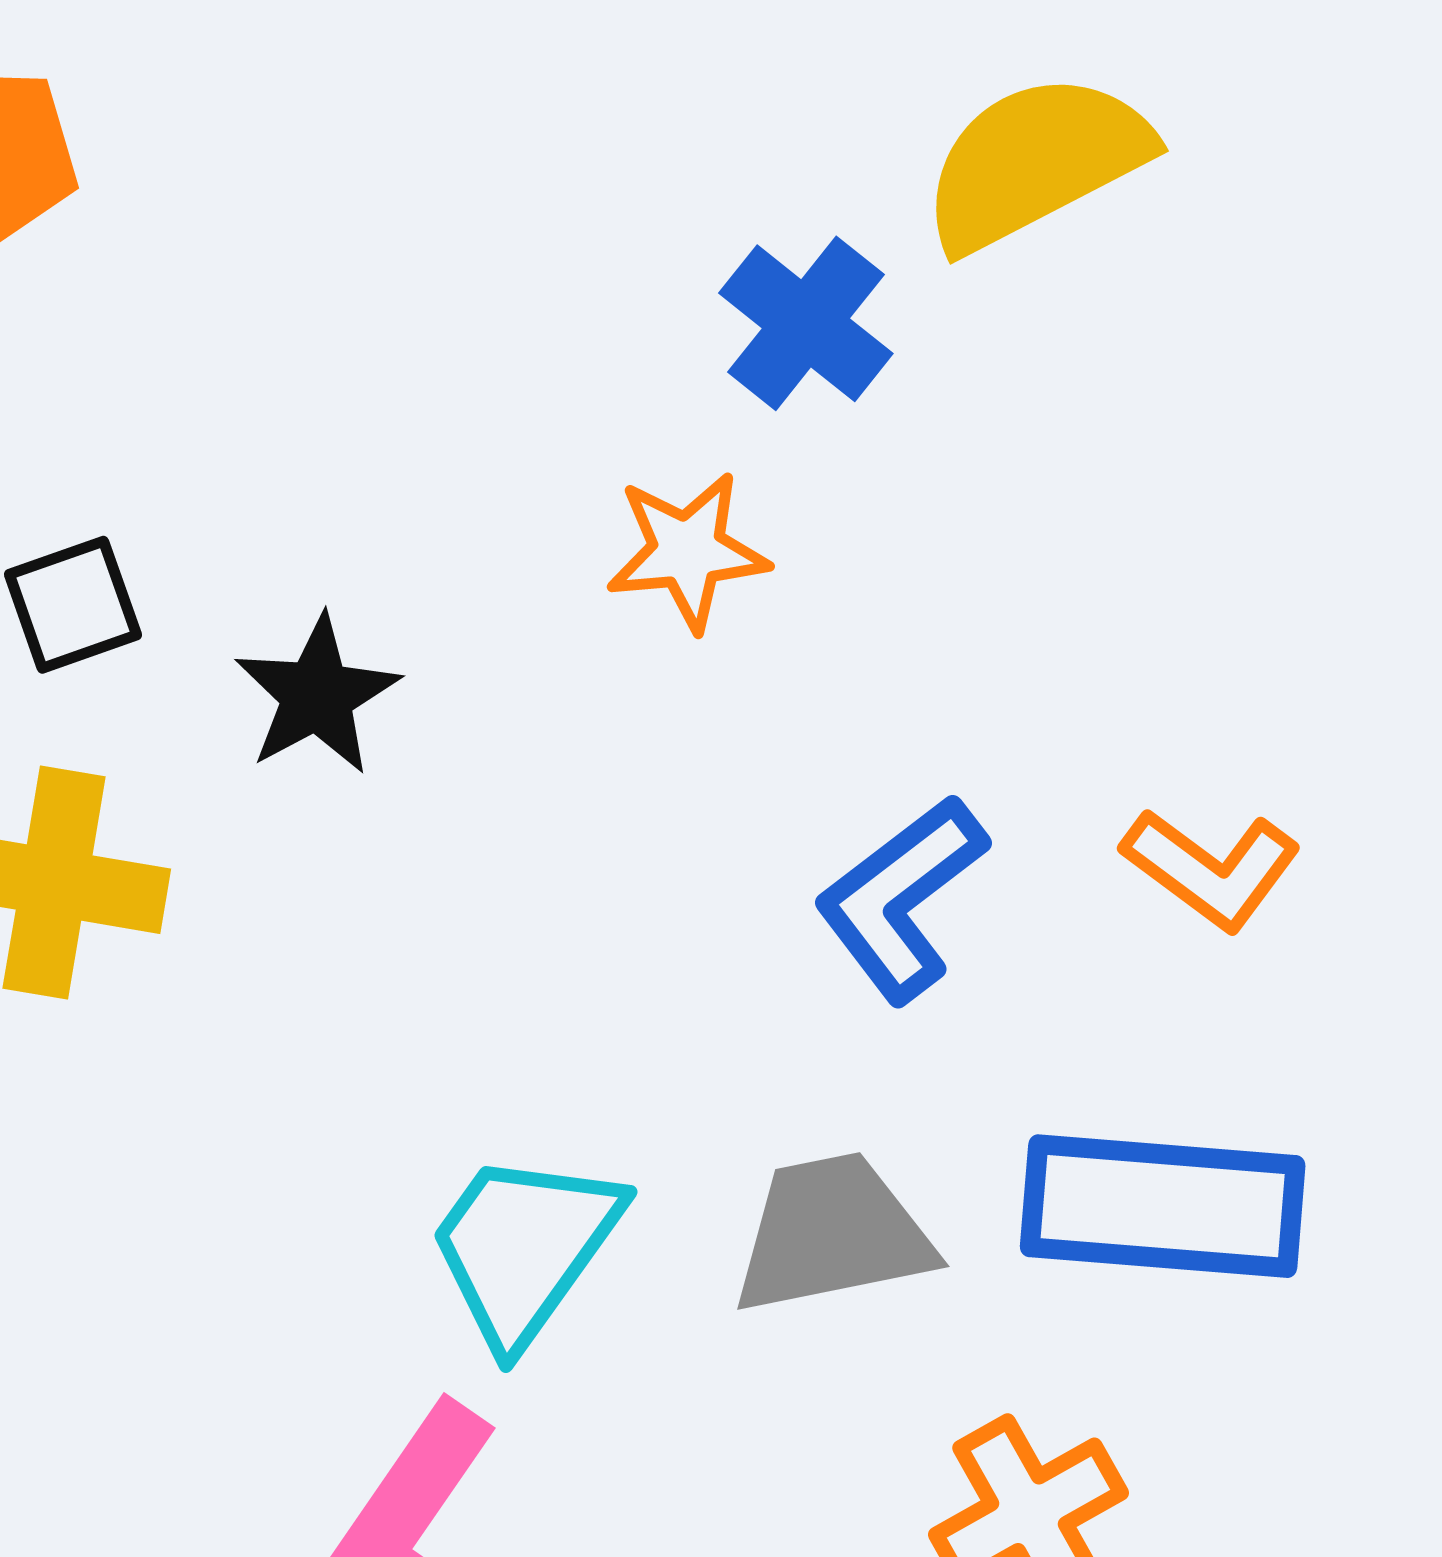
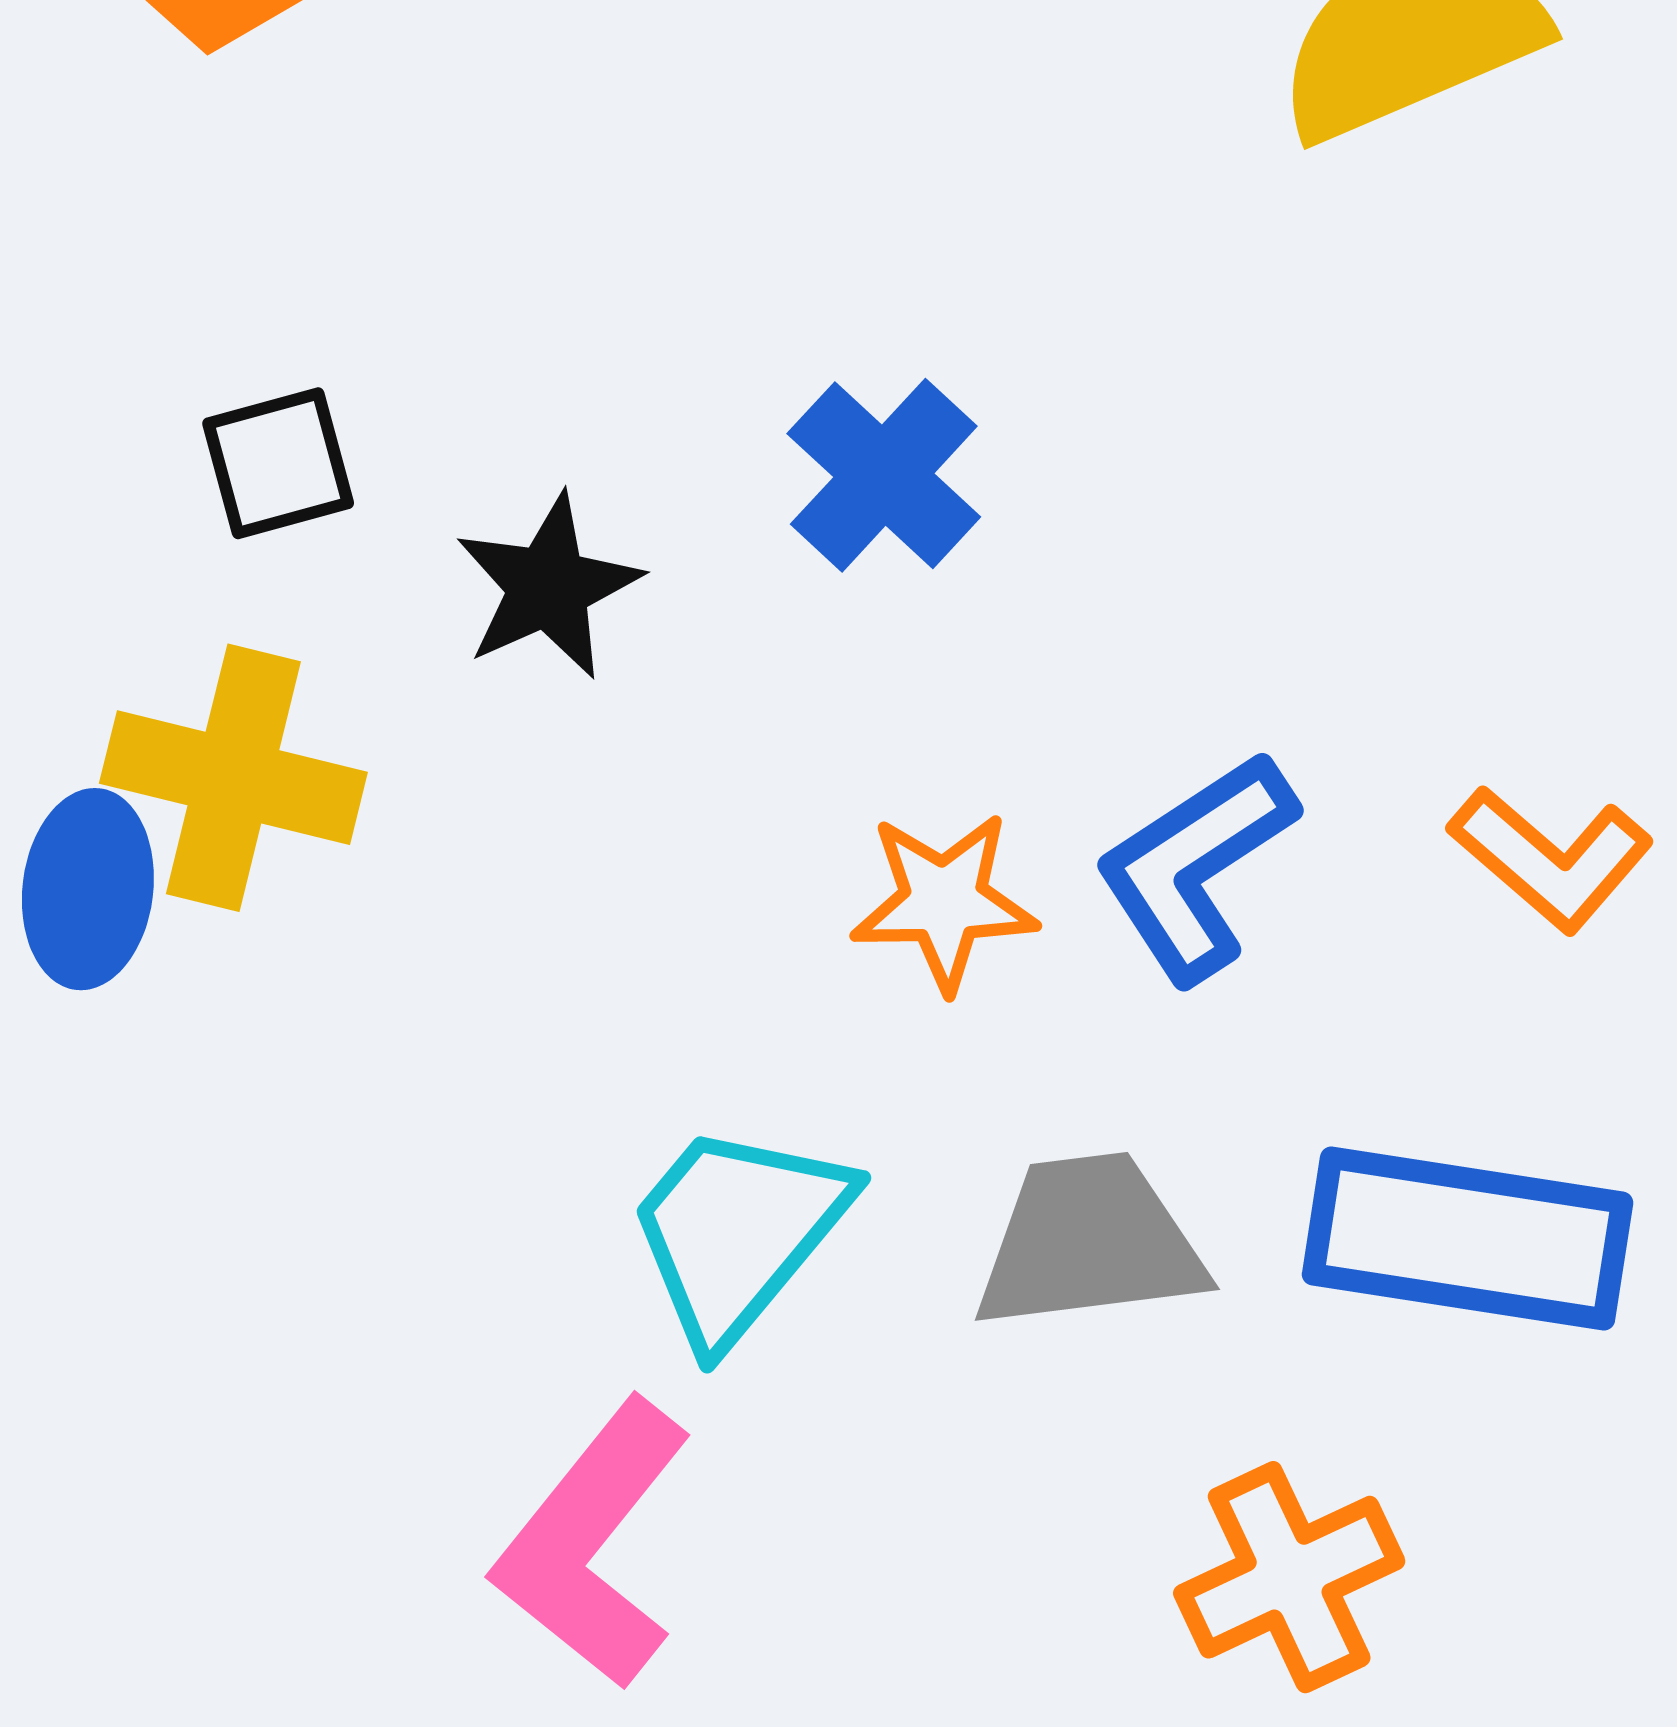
blue cross: (806, 323) -> (884, 475), moved
orange star: (688, 551) -> (944, 901), moved

